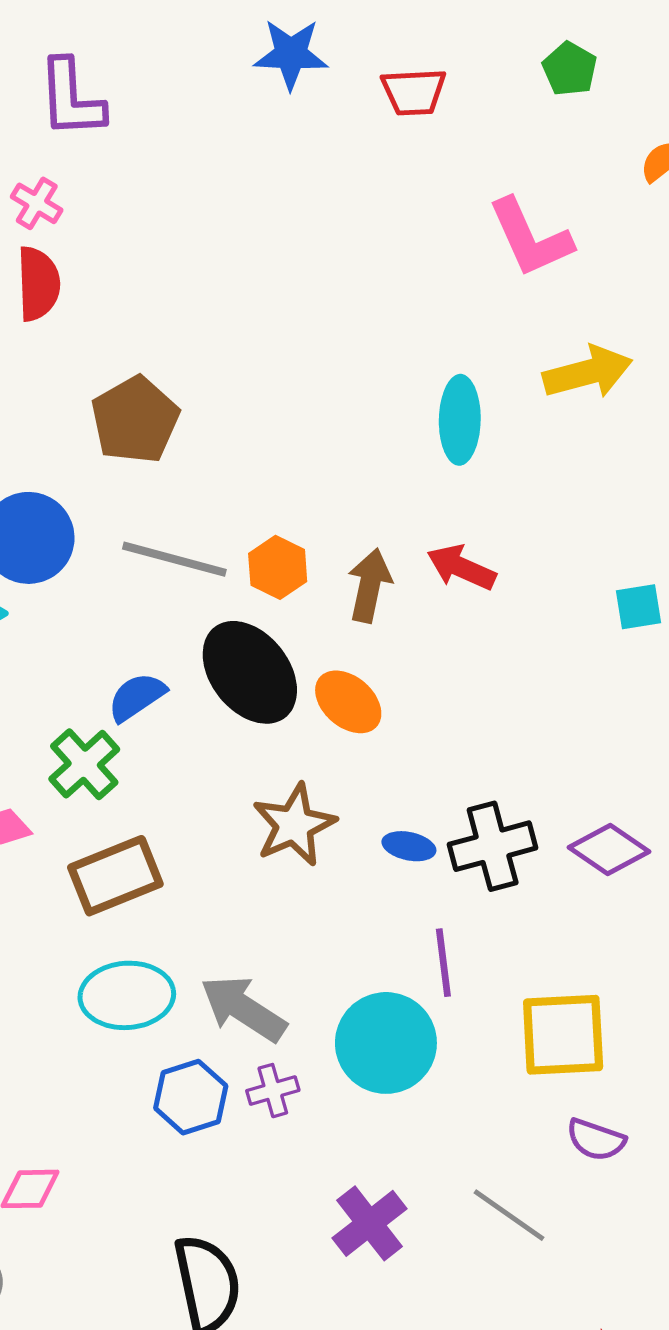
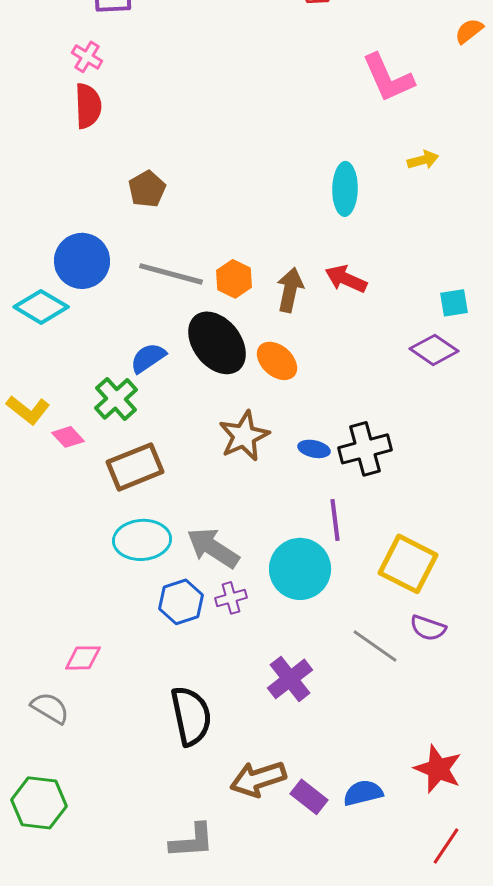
yellow arrow: (588, 372) -> (423, 160), size x0.6
brown pentagon: (135, 420) -> (147, 189), size x0.7
purple diamond: (609, 849) -> (434, 350), moved
yellow square: (563, 1035) -> (408, 564), turned 30
gray line: (509, 1215) -> (375, 646), moved

